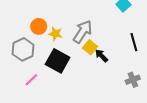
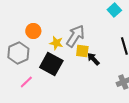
yellow star: (55, 34) -> (56, 43), moved
yellow square: (90, 47) -> (82, 51), turned -32

